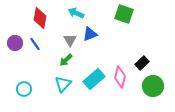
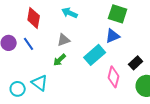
blue triangle: (90, 34) -> (113, 36), moved
gray triangle: (70, 40) -> (64, 40), turned 40
cyan rectangle: (94, 79) -> (95, 55), moved
cyan triangle: (63, 84) -> (40, 83), moved, turned -36

